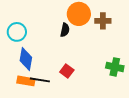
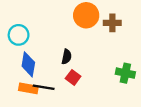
black semicircle: (65, 30) -> (67, 57), moved

